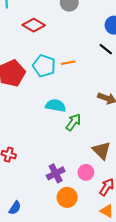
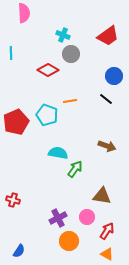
red diamond: (34, 25) -> (48, 70), moved
orange line: (68, 63) -> (70, 101), moved
brown triangle: (102, 150) -> (102, 196), turned -36

